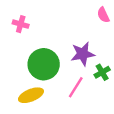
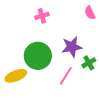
pink cross: (21, 24) -> (42, 16), moved, turned -32
yellow ellipse: (31, 95) -> (16, 76), moved

